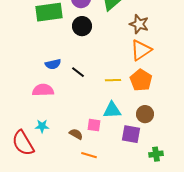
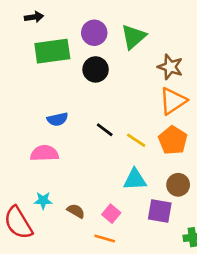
black line: (78, 72) -> (105, 130), moved
yellow line: (113, 80) -> (136, 140), turned 35
pink square: (94, 125) -> (111, 214), moved, turned 32
brown semicircle: (76, 134) -> (76, 211), moved

